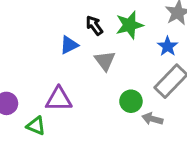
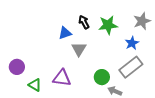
gray triangle: (105, 61) -> (79, 49), moved
purple triangle: (59, 99) -> (62, 78), moved

